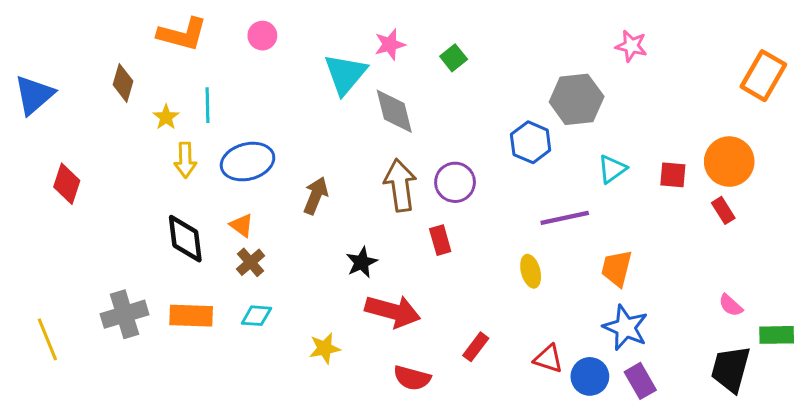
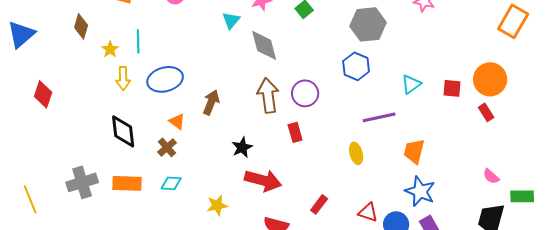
cyan triangle: (345, 74) -> (231, 20), size x0.6
gray hexagon: (577, 99) -> (368, 24), moved
orange triangle: (242, 225) -> (177, 121), moved

